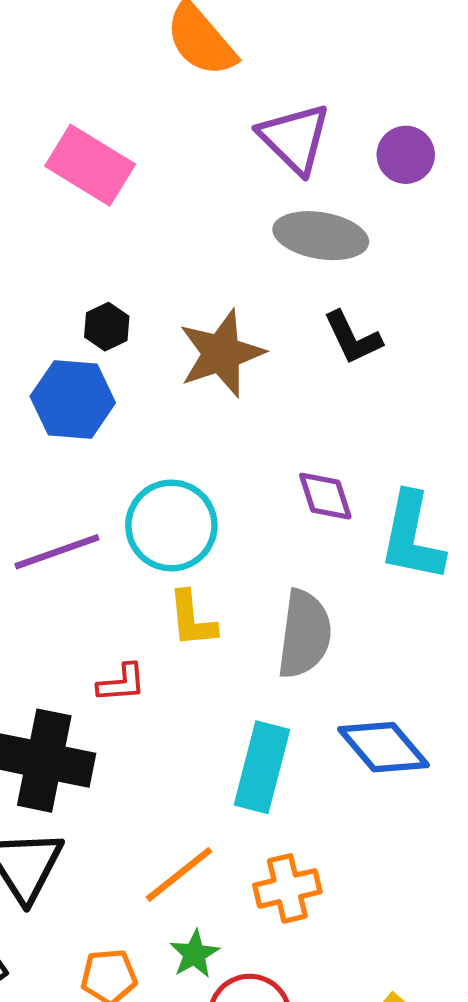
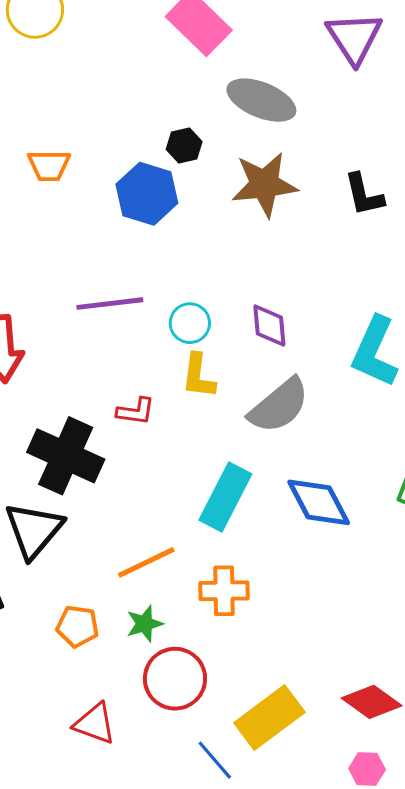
gray ellipse: (321, 236) -> (261, 100), moved
purple diamond: (325, 496) -> (269, 326), moved
cyan circle: (171, 525) -> (190, 323), moved, size x0.6
gray semicircle: (304, 634) -> (279, 406), turned 30

